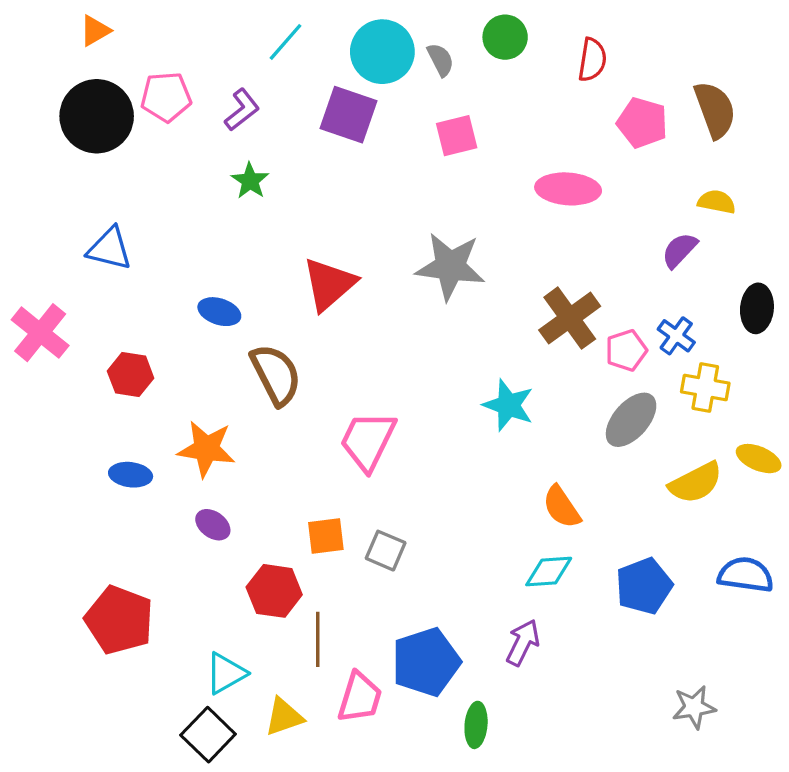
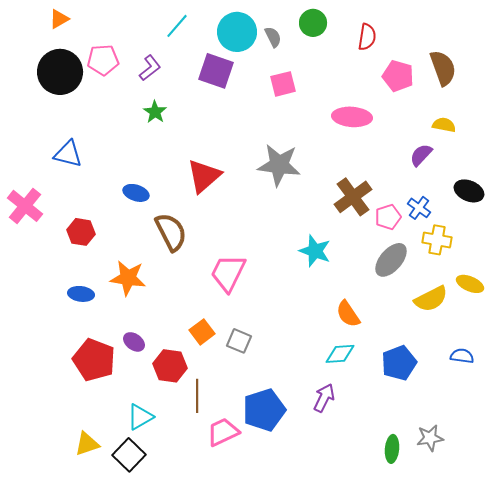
black ellipse: (757, 308) -> (469, 191), turned -72
purple ellipse: (213, 525) -> (134, 342), moved
orange square: (326, 536) -> (202, 332), turned -30
blue semicircle: (746, 575) -> (462, 356), size x0.7
red pentagon: (119, 620) -> (94, 360), moved
pink trapezoid: (360, 697) -> (223, 432), turned -132
yellow triangle: (284, 717) -> (87, 444), moved
green ellipse: (476, 725) -> (392, 449), moved

